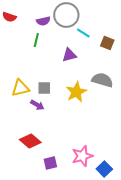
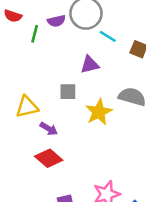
green line: (36, 40) -> (35, 34), moved
gray square: (44, 88) -> (68, 92), moved
red diamond: (30, 141) -> (49, 158), moved

